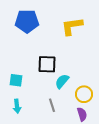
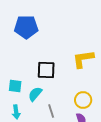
yellow L-shape: (72, 26) -> (83, 59), moved
cyan semicircle: (62, 81) -> (35, 94), moved

